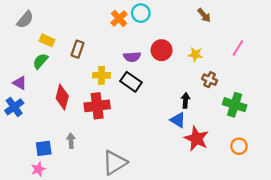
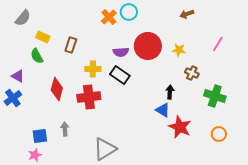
brown arrow: (204, 15) -> (187, 14), turned 112
red circle: (162, 50) -> (148, 46), size x1.4
green semicircle: (40, 61) -> (37, 56), turned -70

